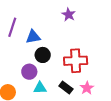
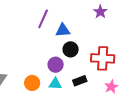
cyan triangle: (40, 88) -> (55, 84), moved
black rectangle: (66, 88) -> (80, 81), moved, turned -64

